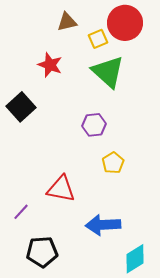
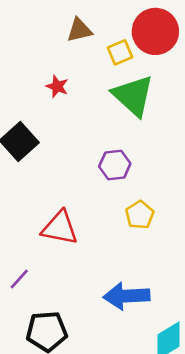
red star: (50, 65) -> (57, 86), size x0.7
red triangle: (61, 189) -> (60, 228), moved

